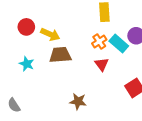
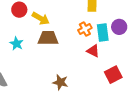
cyan rectangle: (119, 43) -> (103, 33), turned 36
red triangle: (102, 64) -> (93, 51), moved, turned -32

